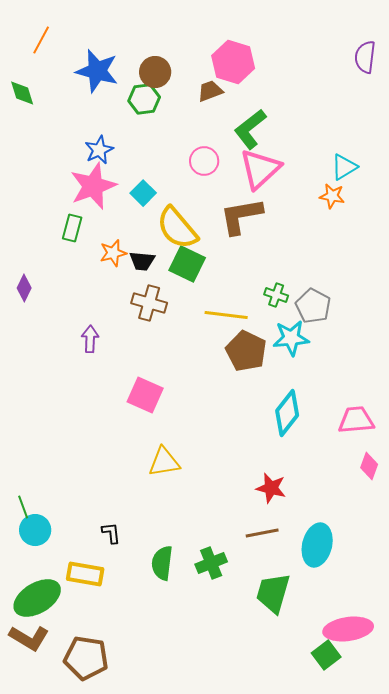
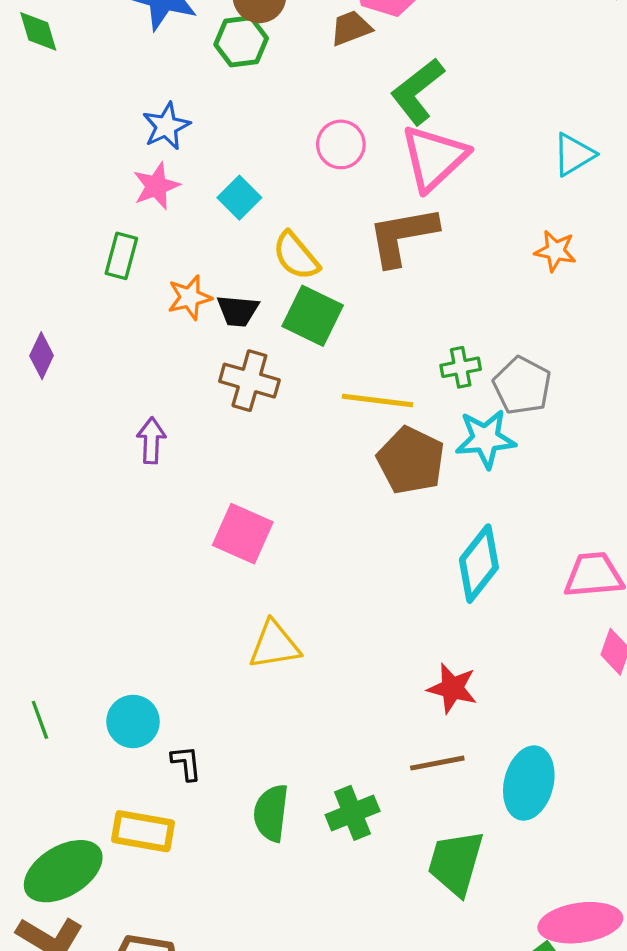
pink star: (93, 186) -> (156, 186), size x0.6
orange star: (332, 196) -> (555, 251), moved
yellow semicircle: (177, 228) -> (296, 256), size x0.7
green cross: (276, 295) -> (461, 367), turned -30
cyan circle: (35, 530) -> (133, 721), moved

